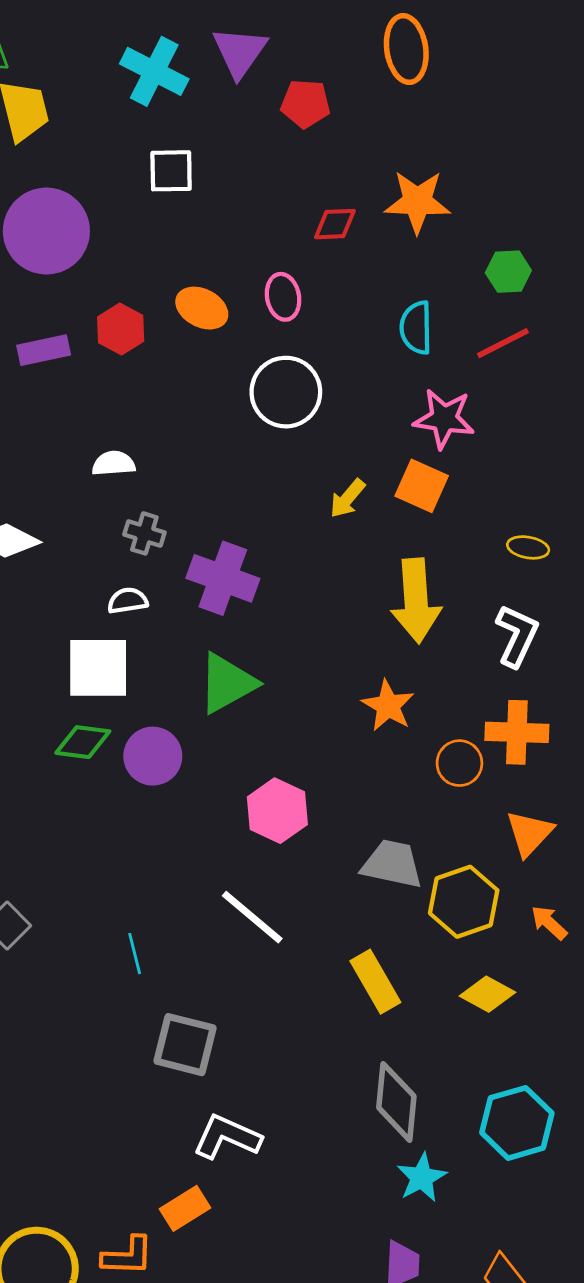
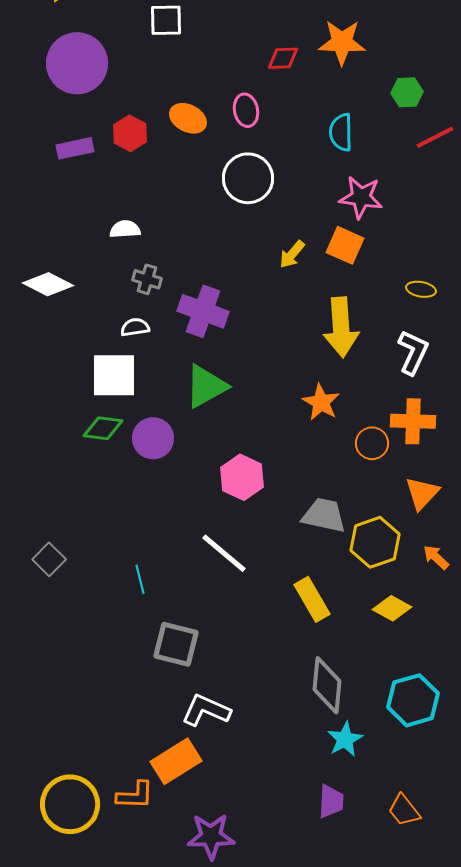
red line: (503, 343) -> (435, 137), moved
orange rectangle: (185, 1208) -> (176, 761), size x1.4

